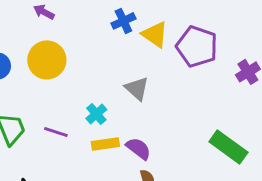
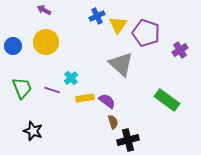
yellow triangle: (155, 34) -> (118, 25), turned 30
gray triangle: (137, 88) -> (121, 64), moved, size x1.5
cyan cross: (96, 114) -> (71, 78), moved

